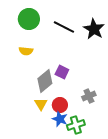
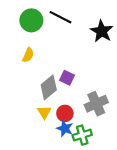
black line: (64, 27) -> (61, 17), moved
yellow semicircle: (26, 51) -> (28, 55), turned -72
gray cross: (89, 96) -> (96, 104), size x1.5

